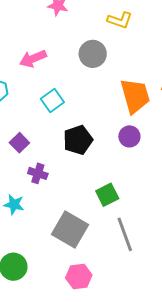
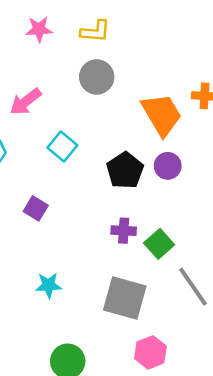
yellow L-shape: (120, 20) -> (95, 31), moved
black pentagon: (78, 140) -> (125, 170), moved
purple cross: (38, 173) -> (124, 231), moved

